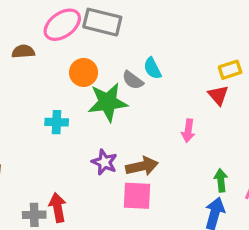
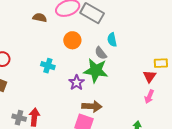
cyan semicircle: (152, 68) -> (112, 40), moved
green star: (108, 102) -> (96, 70), moved
pink arrow: (188, 131) -> (149, 97), moved
purple star: (104, 162) -> (77, 83), moved

